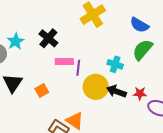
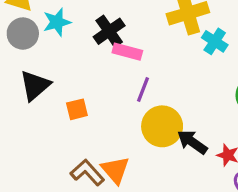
pink rectangle: (64, 62) -> (127, 52), moved
cyan cross: (115, 64) -> (215, 41), moved

